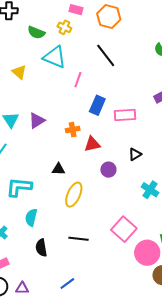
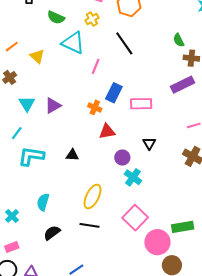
yellow cross: (64, 27) -> (92, 19), moved, turned 32
orange cross: (73, 130) -> (95, 107), moved, turned 32
black triangle: (135, 154) -> (149, 143), turned -32
cyan L-shape: (19, 187) -> (31, 156), moved
cyan cross: (150, 190) -> (133, 177), moved
yellow ellipse: (74, 195) -> (93, 197), moved
black semicircle: (41, 248) -> (52, 233), turned 60

